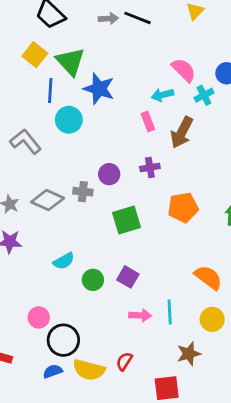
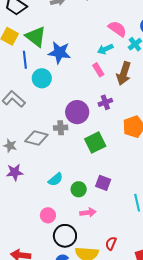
purple circle: (109, 174) -> (77, 112), size x1.5
pink arrow: (140, 315) -> (88, 212), moved
pink circle: (39, 317) -> (48, 215), moved

